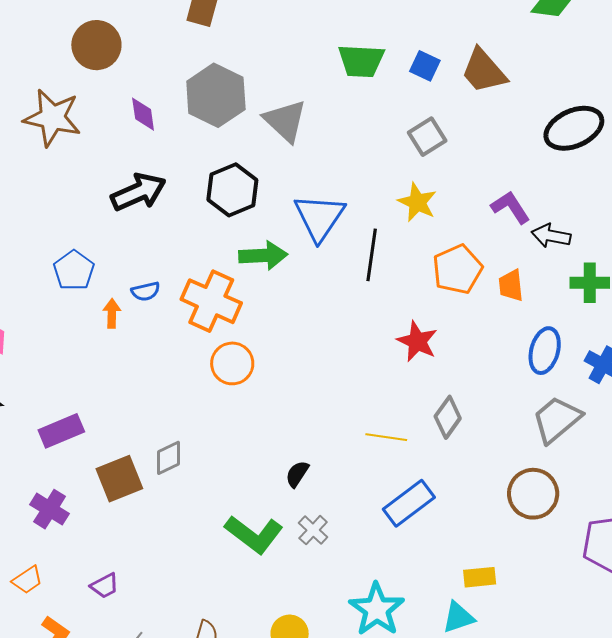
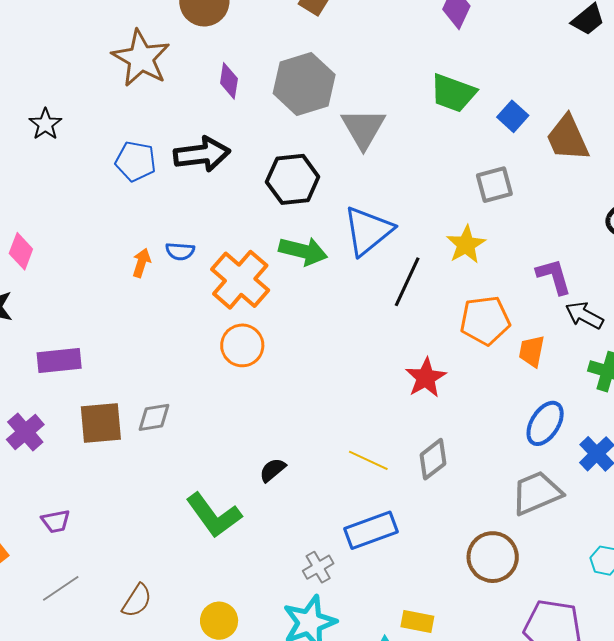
blue pentagon: (74, 270) -> (136, 161), moved, turned 30
gray cross: (313, 530) -> (318, 567), moved

